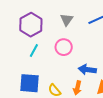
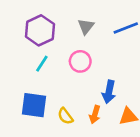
blue arrow: (87, 70) -> (109, 92), turned -90

